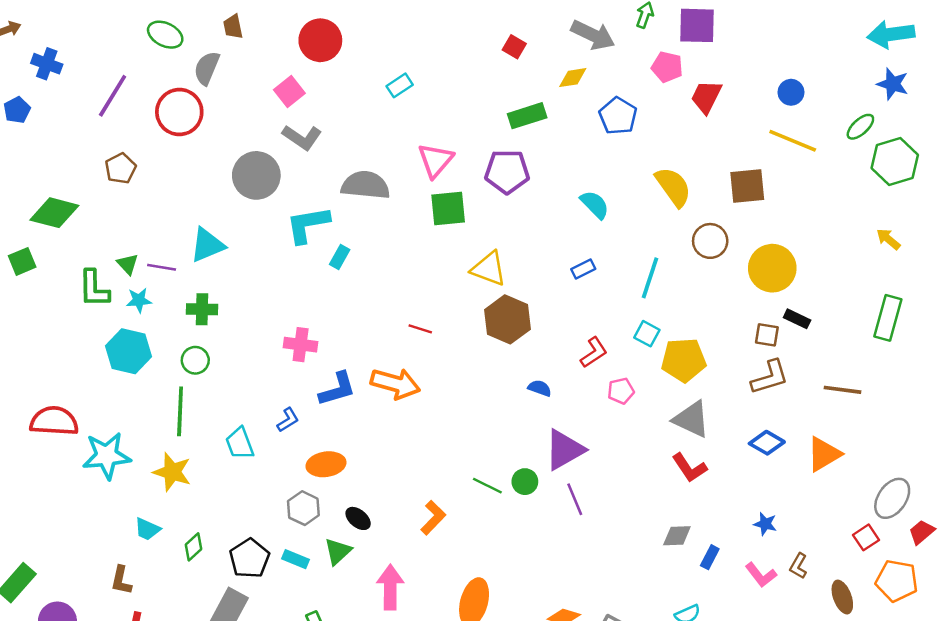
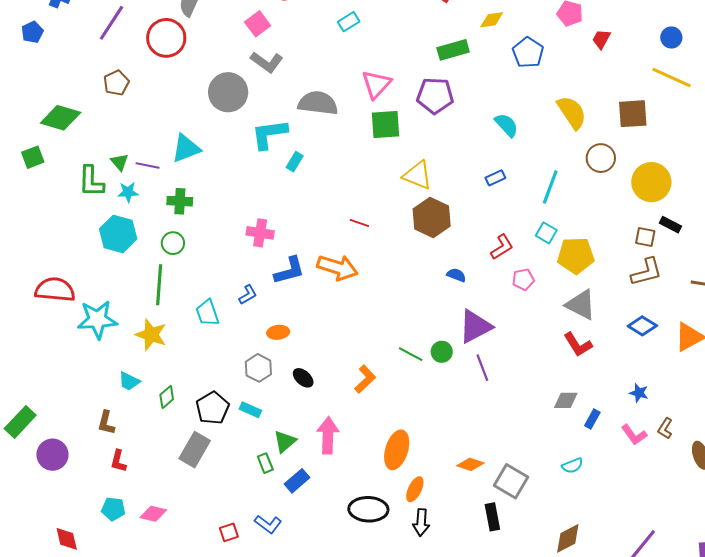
red trapezoid: (706, 97) -> (601, 39), size x0.7
orange ellipse: (326, 464) -> (278, 332), size x0.7
green triangle: (338, 551) -> (285, 441), moved

